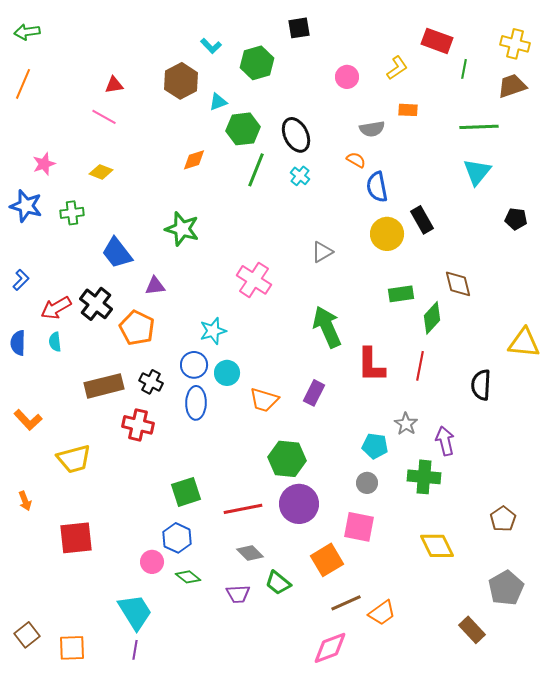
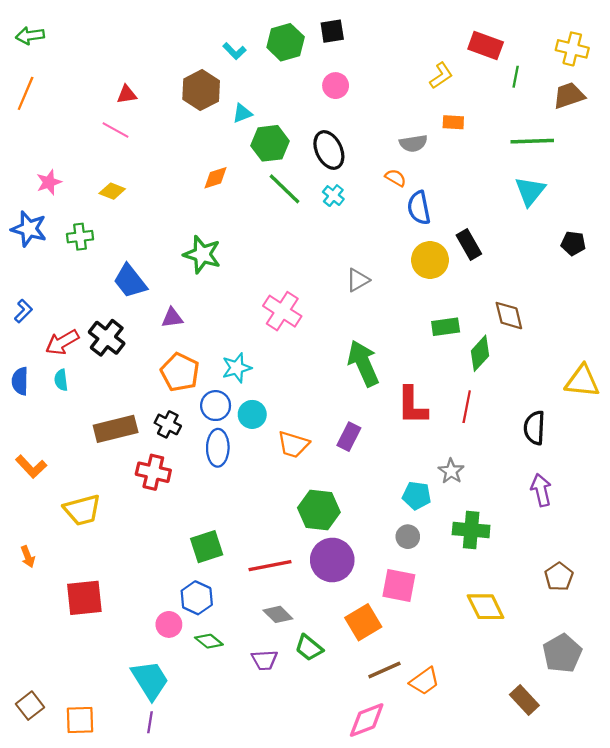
green hexagon: (257, 63) -> (286, 42), moved
pink circle: (347, 77) -> (336, 86), moved
green line: (256, 170) -> (284, 189), turned -68
orange pentagon: (137, 328) -> (180, 372), moved
purple arrow: (445, 441) -> (541, 490), moved

